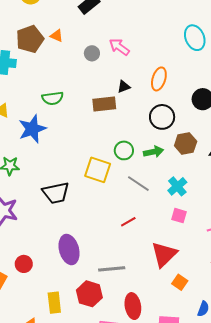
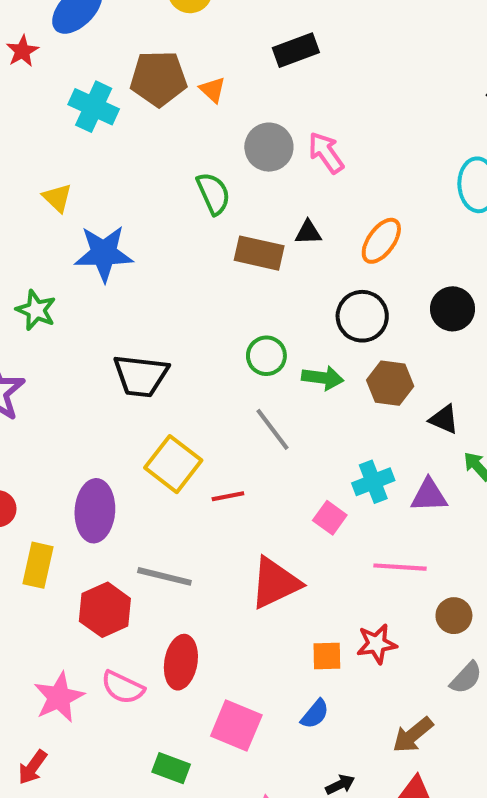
gray circle: (92, 53) -> (269, 147), size x1.5
green semicircle: (53, 98) -> (213, 193), moved, turned -125
yellow square: (98, 170) -> (173, 464), moved
cyan cross: (177, 186) -> (373, 482), moved
black trapezoid: (56, 193) -> (141, 376), moved
orange square: (180, 282) -> (327, 656), moved, turned 35
yellow rectangle: (54, 303) -> (38, 565), moved

